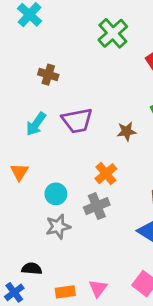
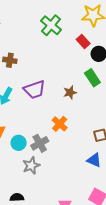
cyan circle: (56, 194) -> (19, 143), moved
gray cross: (97, 206) -> (40, 143), moved

